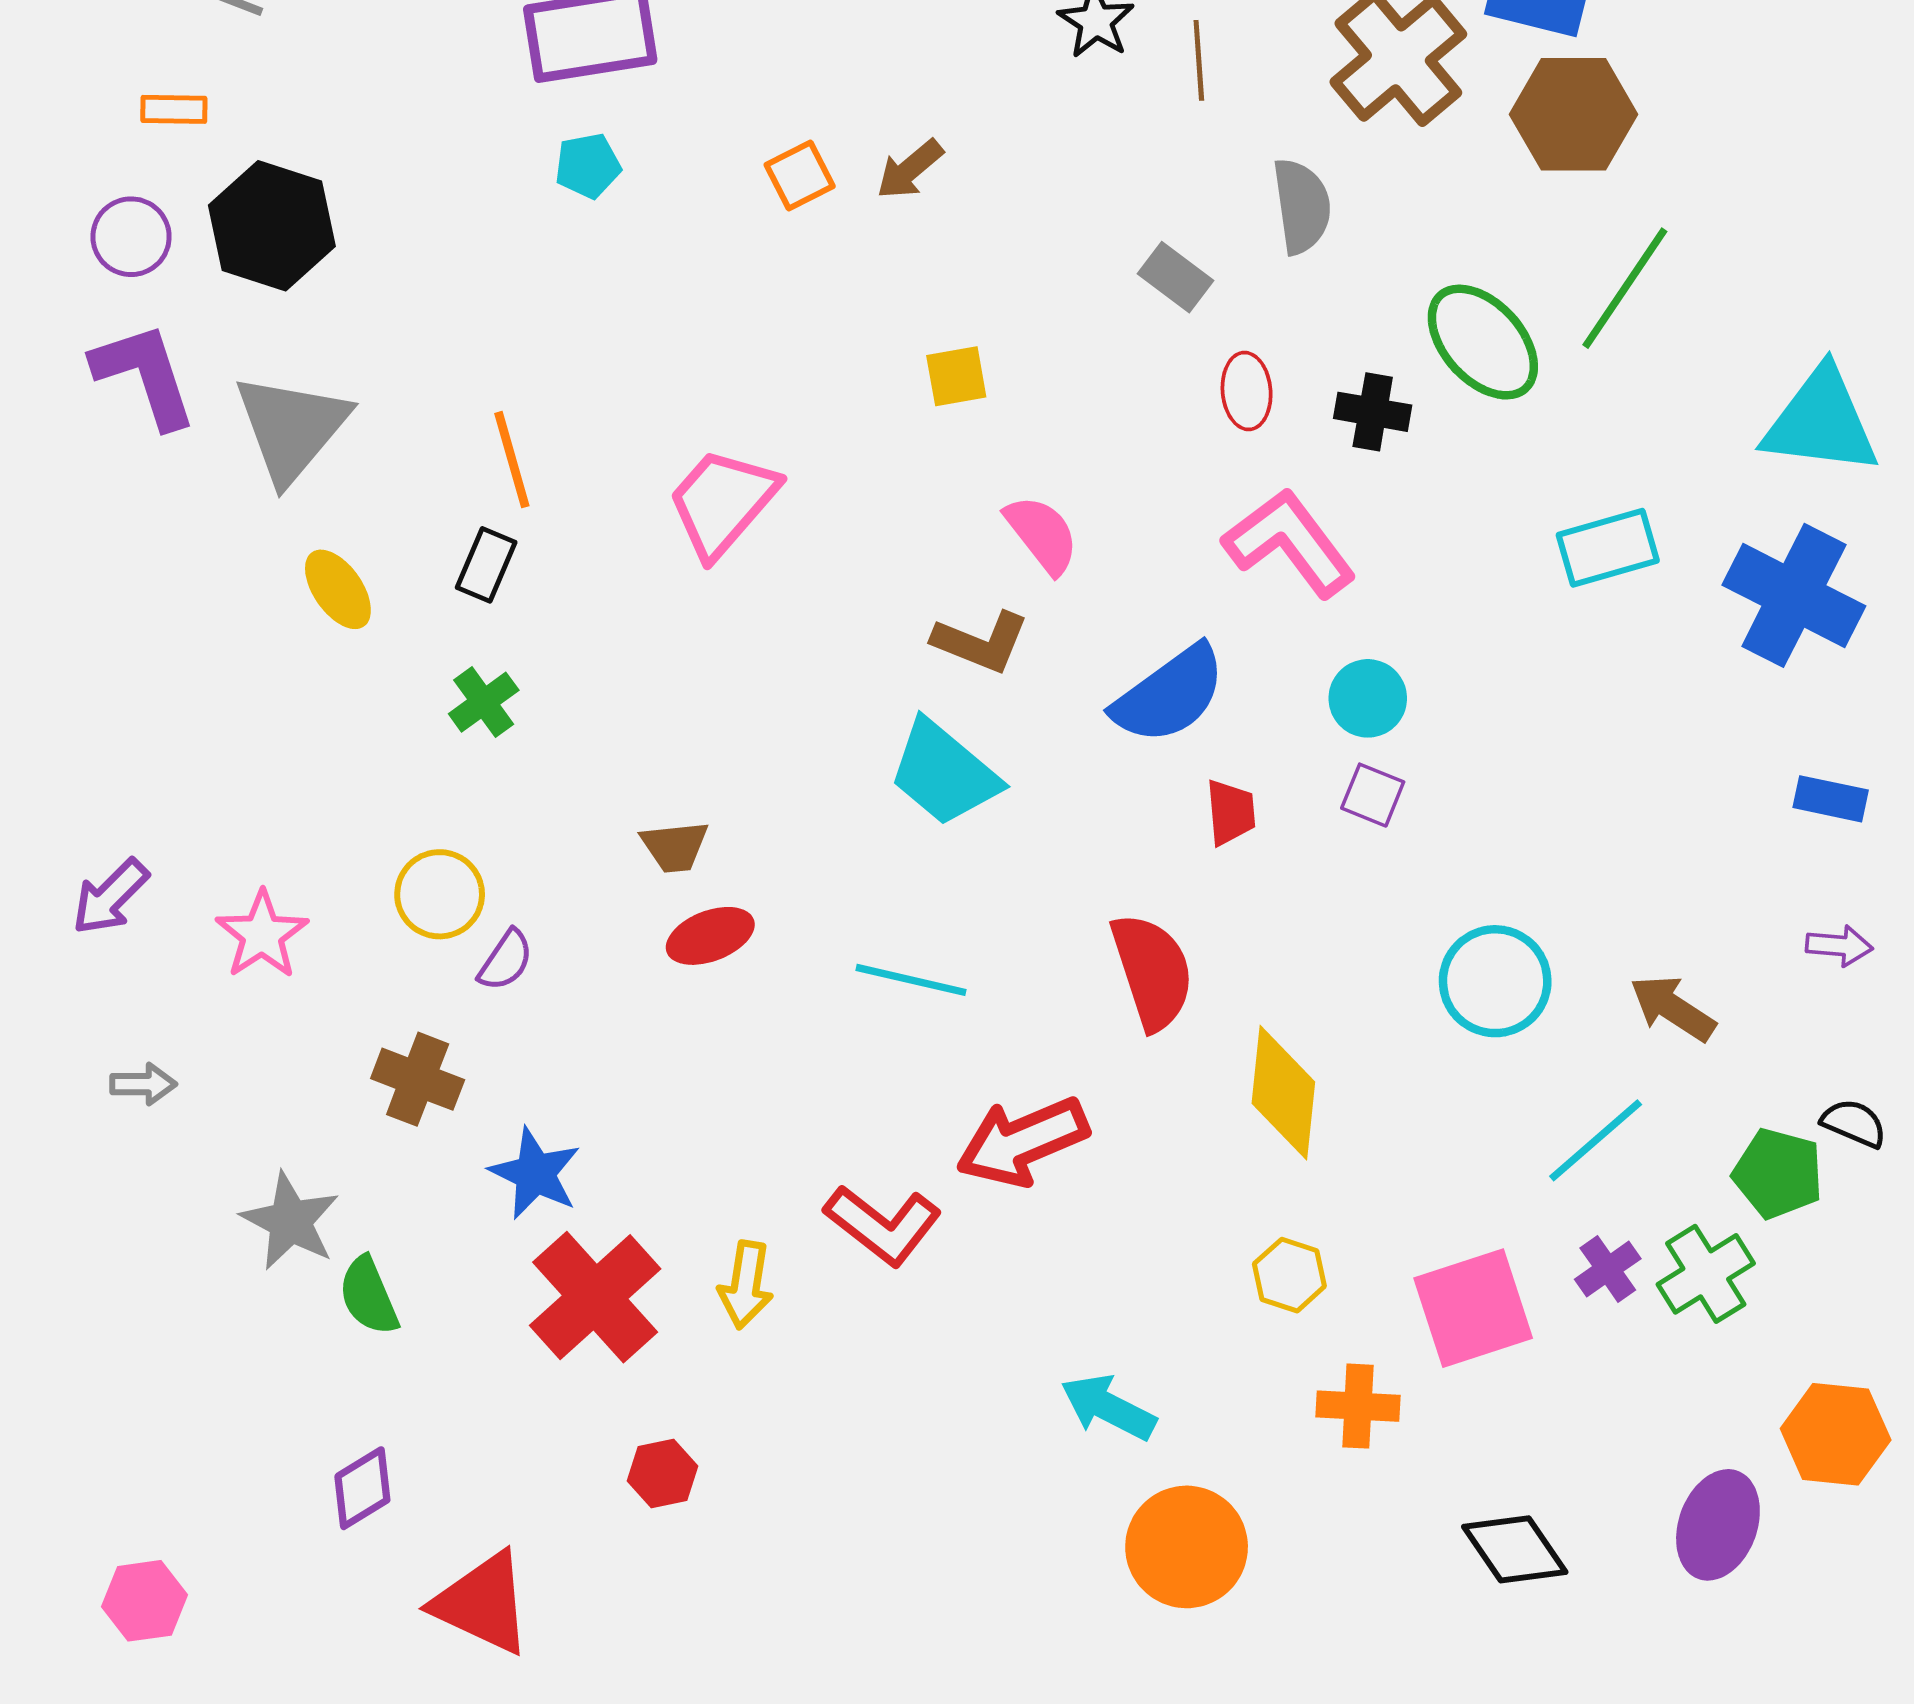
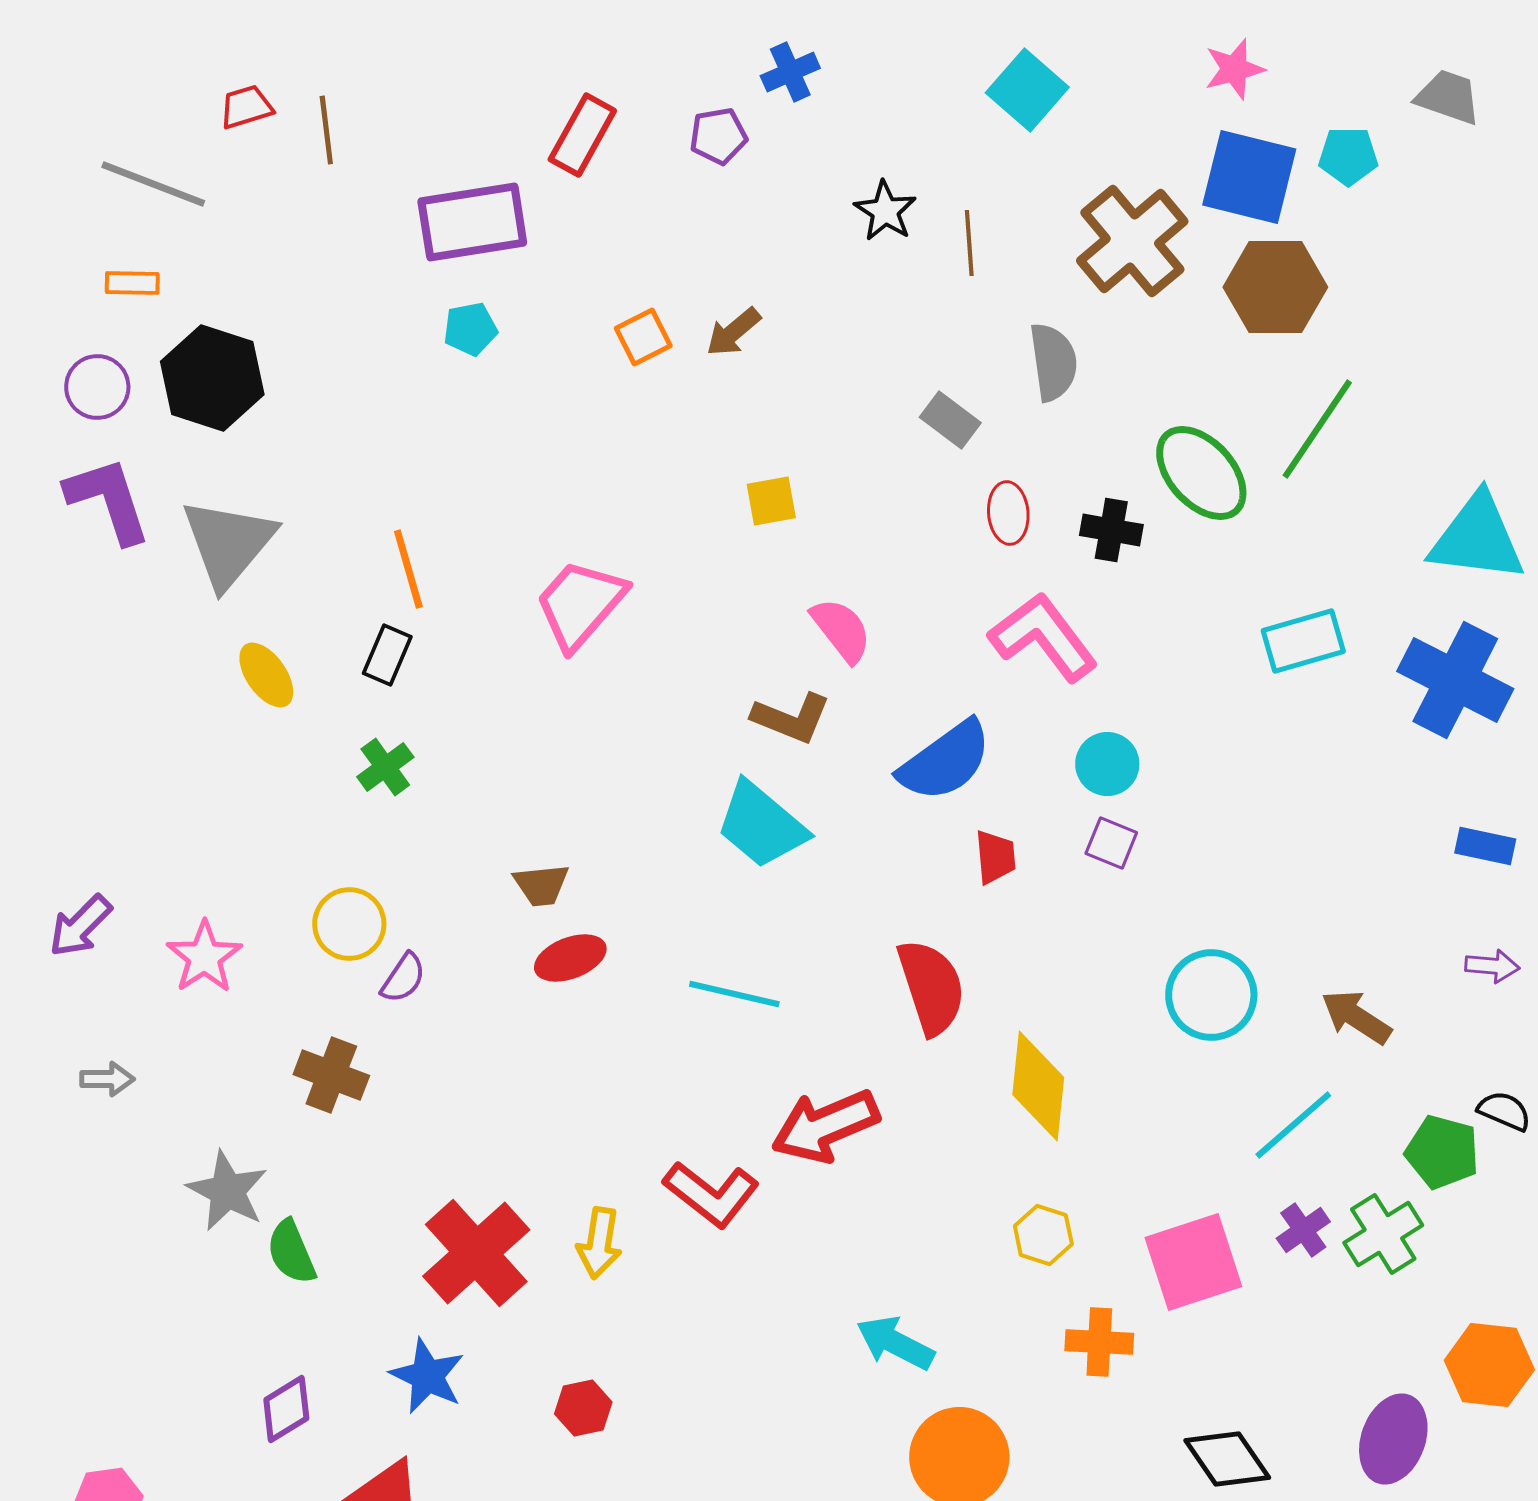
blue star: (535, 1173) -> (427, 1376), moved
red hexagon: (662, 1473) -> (583, 1408), moved

